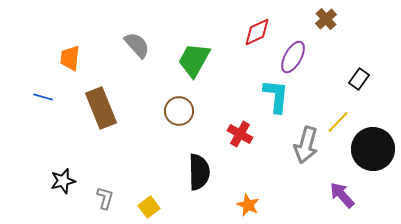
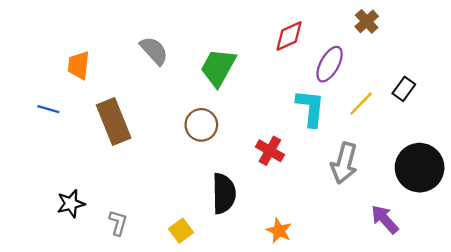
yellow line: (338, 122) -> (361, 104), moved
yellow square: (149, 207) -> (181, 231), moved

